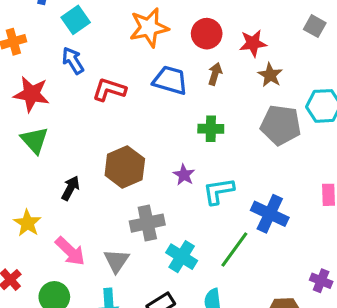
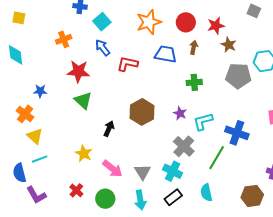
gray cross: (147, 223) -> (184, 146), moved, turned -30
cyan cross: (182, 257) -> (173, 171), moved

